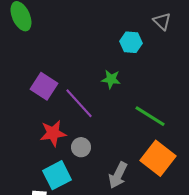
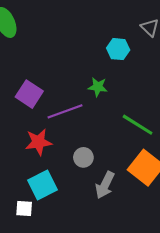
purple line: (79, 103) -> (65, 111), turned -68
gray circle: (81, 147) -> (83, 157), moved

